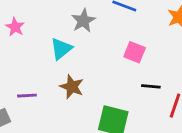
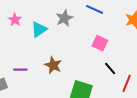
cyan triangle: (61, 49) -> (39, 29), moved
black line: (151, 86) -> (110, 68), turned 40

